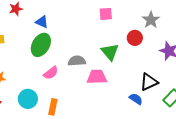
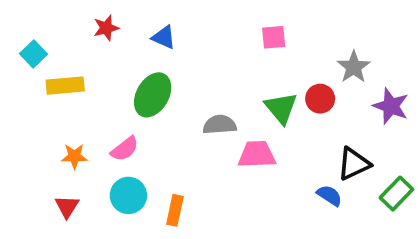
gray star: (151, 20) -> (354, 67), moved
blue triangle: (42, 22) -> (164, 37), moved
red circle: (135, 38) -> (320, 99), moved
pink semicircle: (51, 73) -> (125, 149), moved

